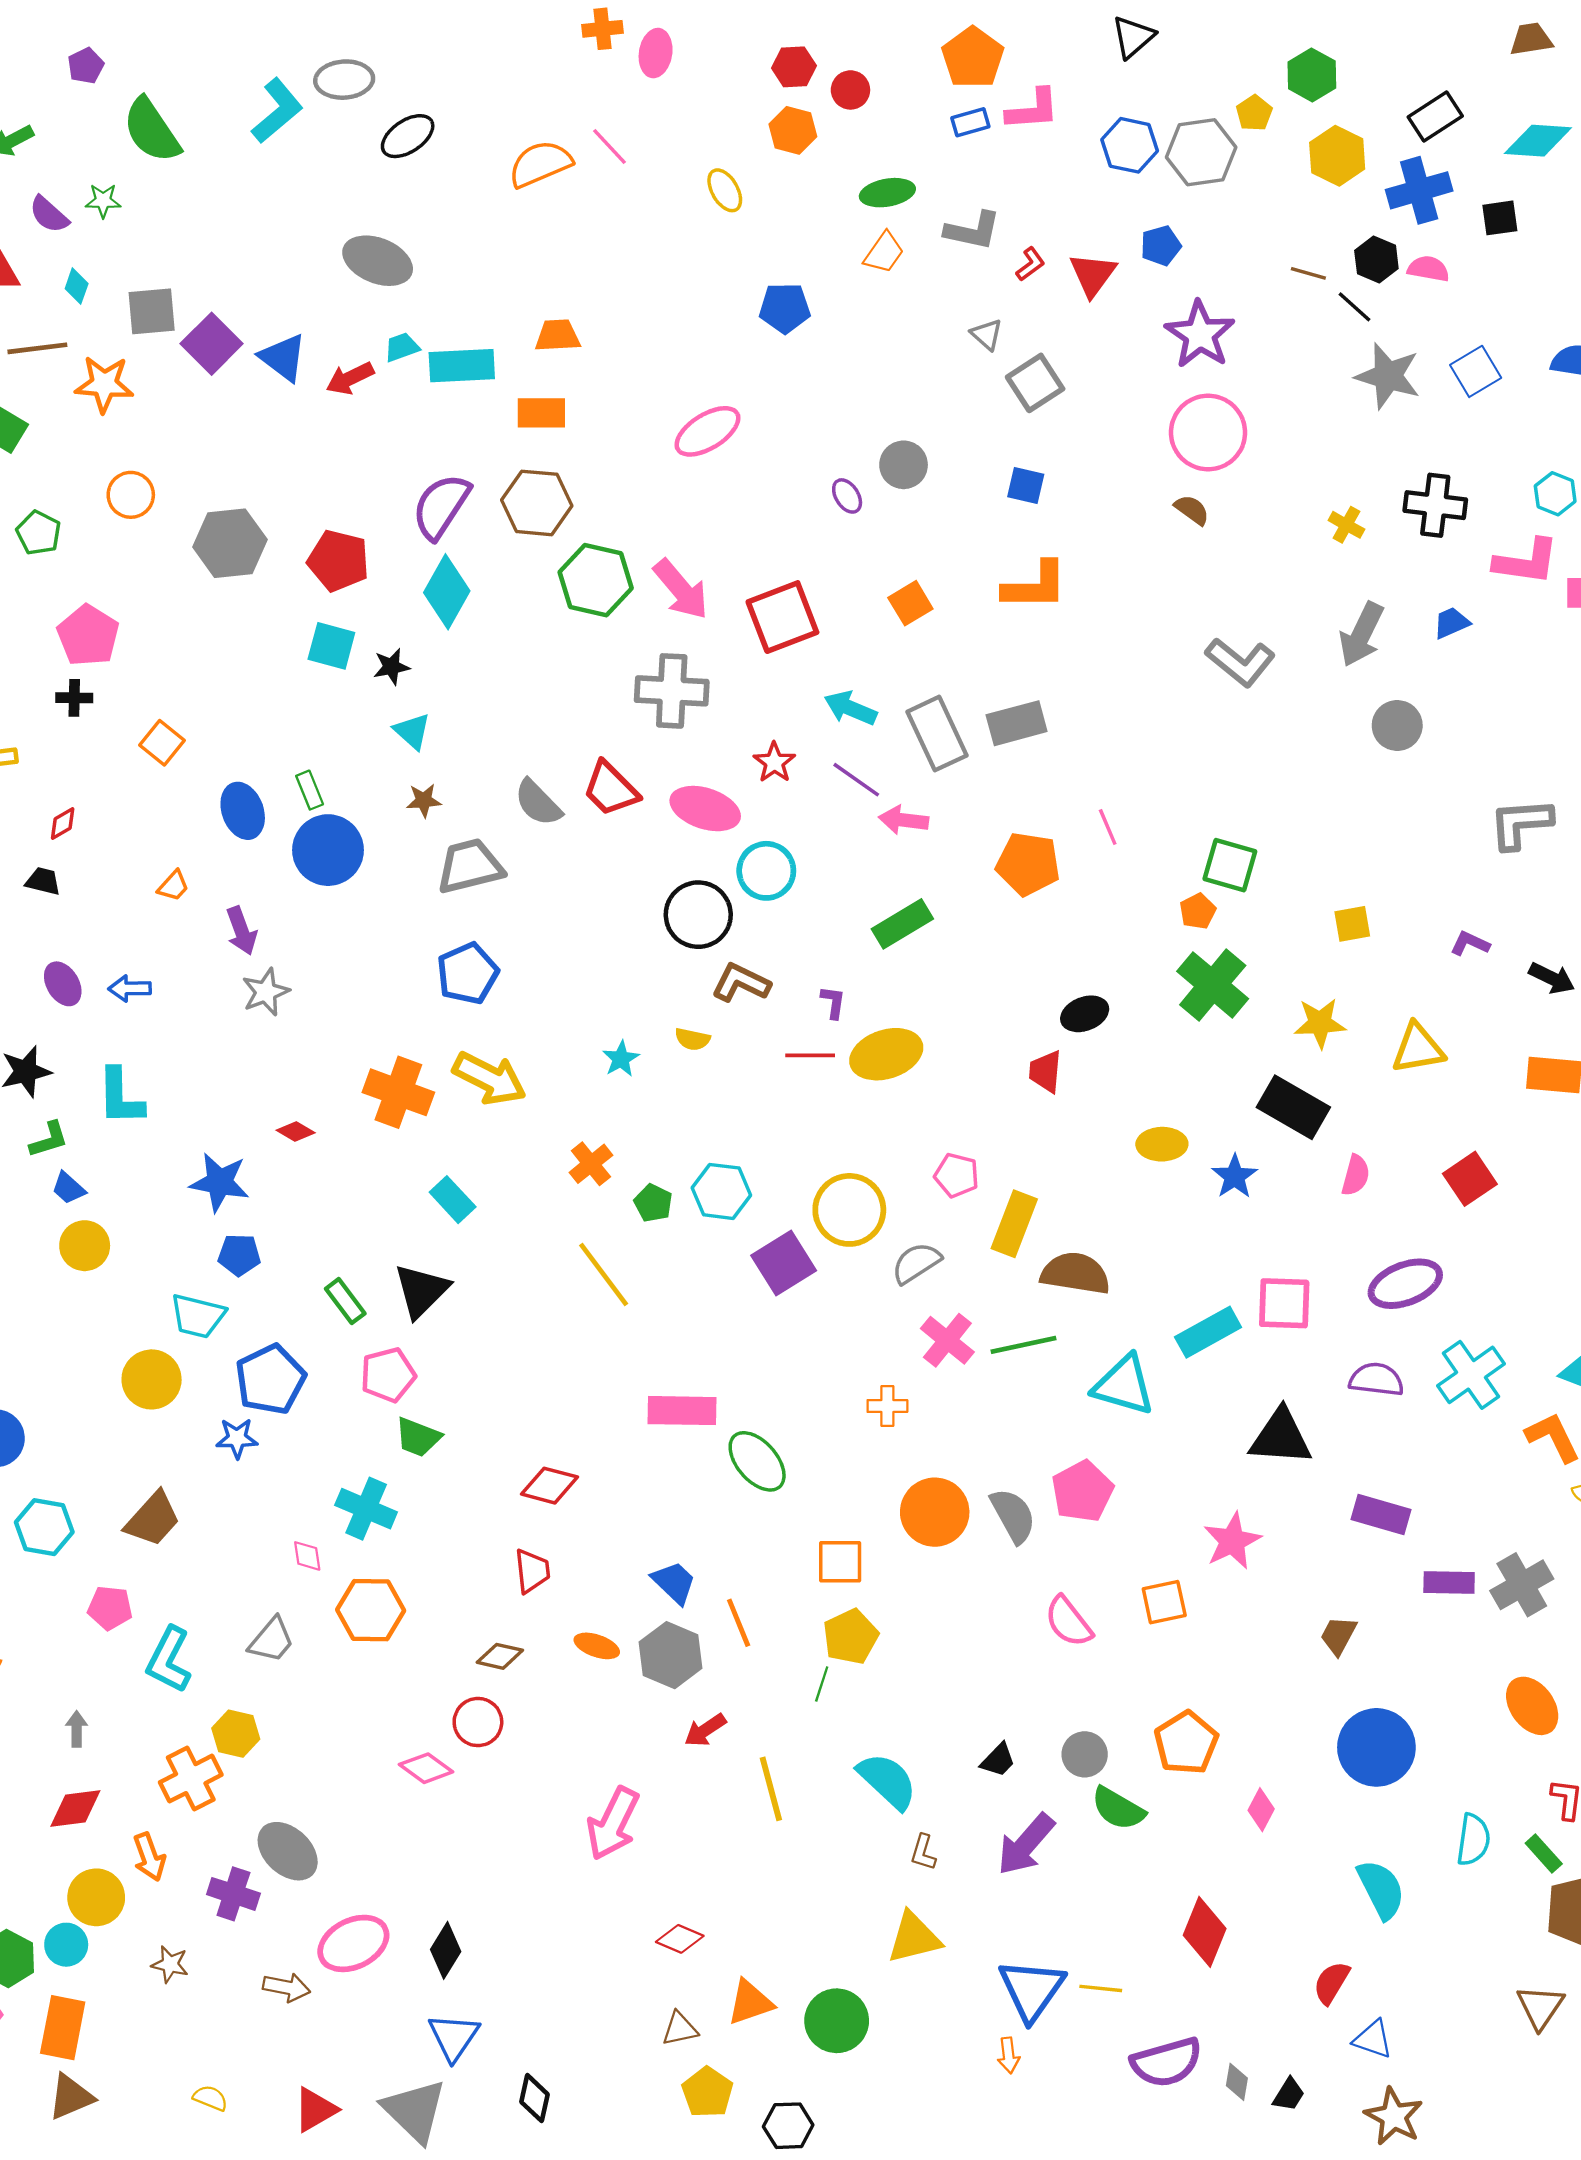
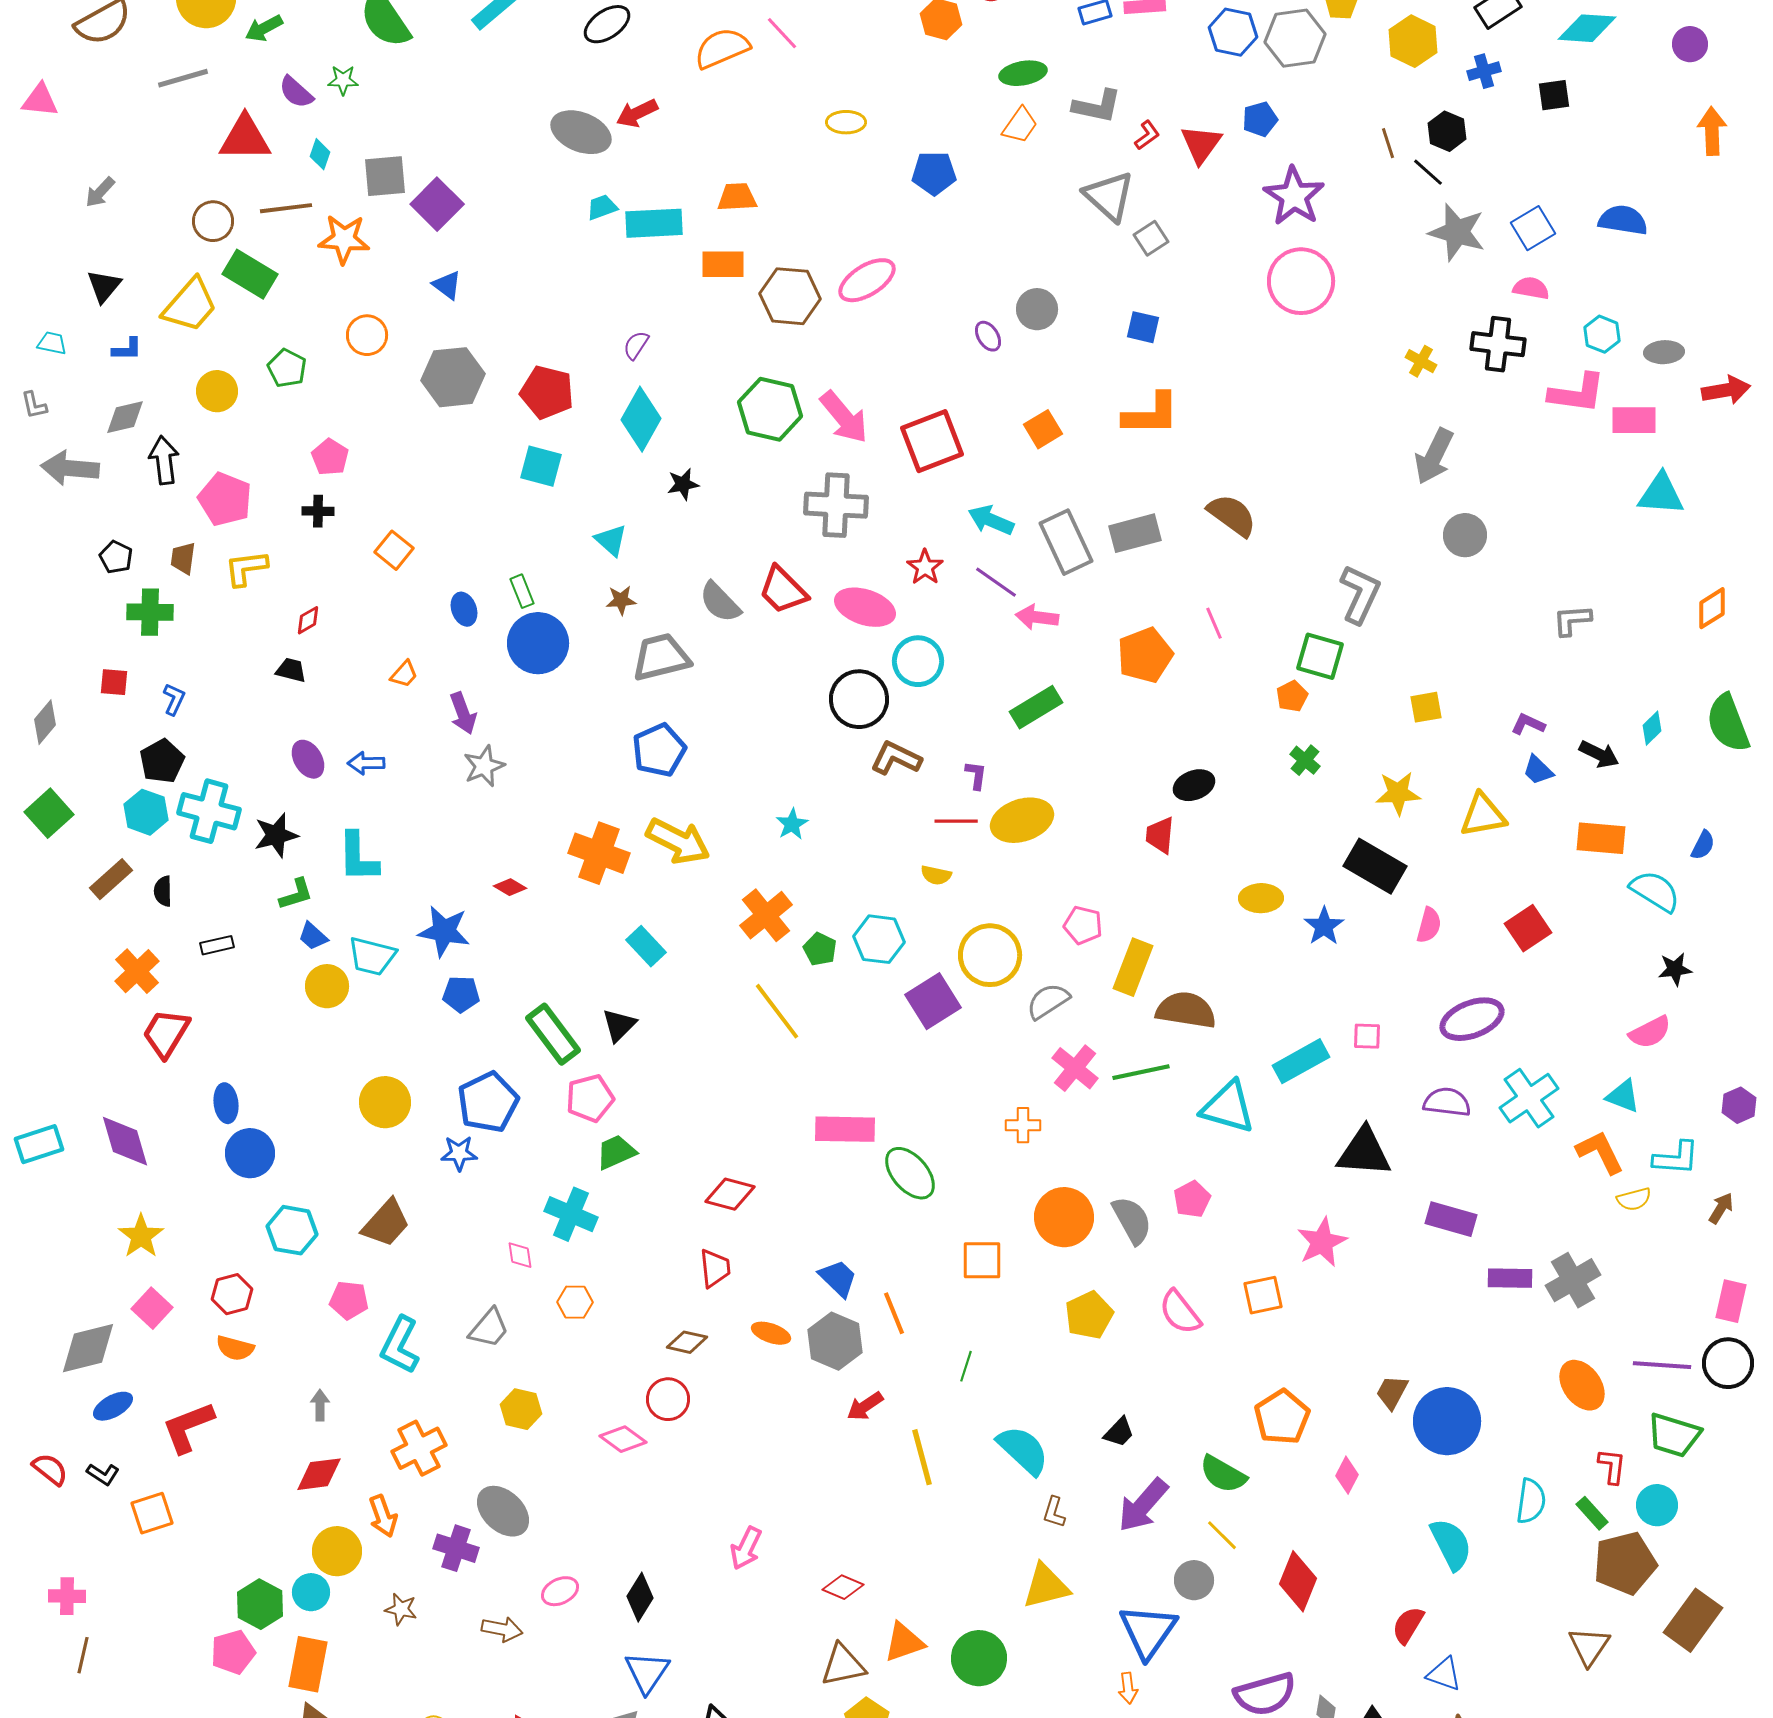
yellow ellipse: (725, 190) -> (846, 122), moved, turned -60
blue cross: (1419, 190) -> (1484, 71), size x0.6
pink semicircle: (1428, 269) -> (1531, 288), moved
brown line: (1308, 273) -> (1388, 143), turned 56
gray triangle: (987, 334) -> (1109, 196), size x1.8
blue triangle: (283, 358) -> (447, 285), moved, size x0.7
red arrow: (350, 378) -> (637, 113), moved
gray square: (1035, 383) -> (1151, 238), size x0.7
brown hexagon: (537, 503) -> (790, 296), moved
purple semicircle: (441, 506) -> (636, 345), size x0.5
brown semicircle: (1192, 510) -> (1232, 515), moved, size x1.6
blue trapezoid: (1451, 623) -> (1538, 770), moved, turned -112
pink pentagon: (88, 636) -> (330, 457), size x0.7
gray L-shape: (1240, 662) -> (1360, 594), moved, turned -104
black star: (391, 667) -> (683, 484), moved
blue ellipse: (243, 811) -> (464, 609), size x0.7
gray L-shape: (1521, 824) -> (1572, 620), size x0.7
orange pentagon: (1028, 864) -> (1145, 655), turned -30
green cross: (1213, 985) -> (1305, 760), size x0.5
yellow semicircle: (692, 1039) -> (936, 875), moved
orange cross: (591, 1164) -> (766, 915), size x1.4
black triangle: (421, 1291) -> (619, 1025), size x0.7
green rectangle: (345, 1301) -> (553, 1034), size x1.5
pink square: (1284, 1303) -> (1367, 1036), size x0.6
cyan trapezoid: (198, 1316) -> (372, 956), moved
green trapezoid: (418, 1437) -> (616, 1152), turned 135
pink pentagon: (1082, 1491) -> (1192, 1199), size x0.7
orange hexagon: (371, 1610) -> (575, 1302), size x0.6
brown trapezoid: (1338, 1636) -> (1392, 1392), moved
yellow pentagon: (850, 1637) -> (1089, 1315), moved
yellow hexagon: (236, 1734) -> (521, 1409), moved
gray circle: (1085, 1754) -> (1194, 1580), moved
pink arrow: (613, 1824) -> (746, 1548), moved, size x0.7
pink ellipse: (353, 1943) -> (560, 1591), size x0.6
yellow line: (1101, 1988) -> (1222, 1535), moved, turned 39
brown triangle: (680, 2029) -> (843, 1665), size x1.4

